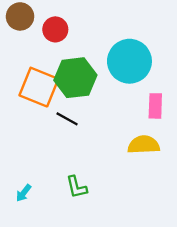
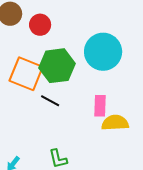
pink rectangle: (155, 106) -> (100, 106), moved

